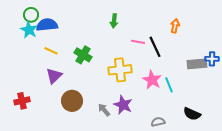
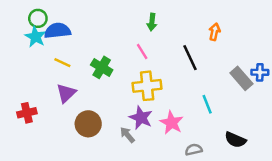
green arrow: (114, 21) -> (152, 22), moved
pink line: (138, 42) -> (142, 51), moved, turned 48
gray rectangle: (197, 64) -> (241, 78), turned 54
pink star: (152, 80) -> (172, 123), moved
red cross: (22, 101) -> (27, 113), moved
purple star: (123, 105) -> (141, 118), moved

